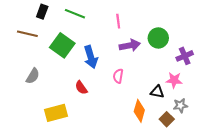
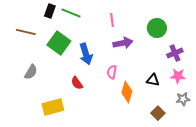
black rectangle: (42, 12) -> (50, 11), moved
green circle: (158, 38) -> (157, 28), moved
pink star: (174, 80) -> (178, 76), moved
black triangle: (157, 92) -> (153, 80), moved
gray star: (180, 106) -> (183, 99), moved
orange diamond: (139, 111) -> (127, 92), moved

